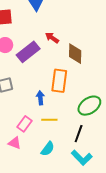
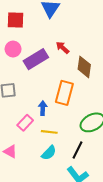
pink rectangle: (25, 124) -> (25, 123), moved
cyan semicircle: (48, 149) -> (49, 153), moved

